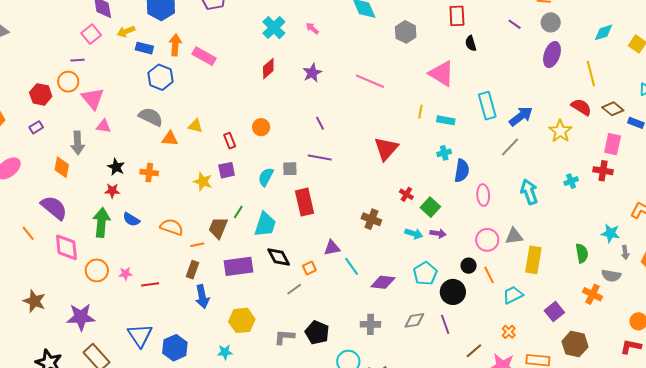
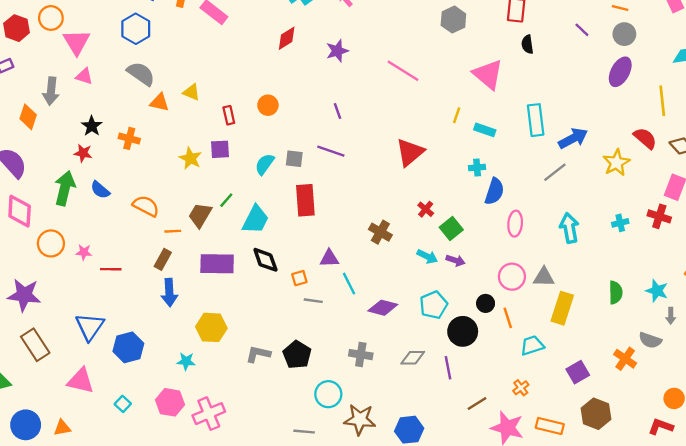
blue hexagon: (160, 77) -> (136, 29), moved
green semicircle: (582, 253) -> (616, 292), moved
gray line: (294, 289) -> (313, 301), moved, turned 35

